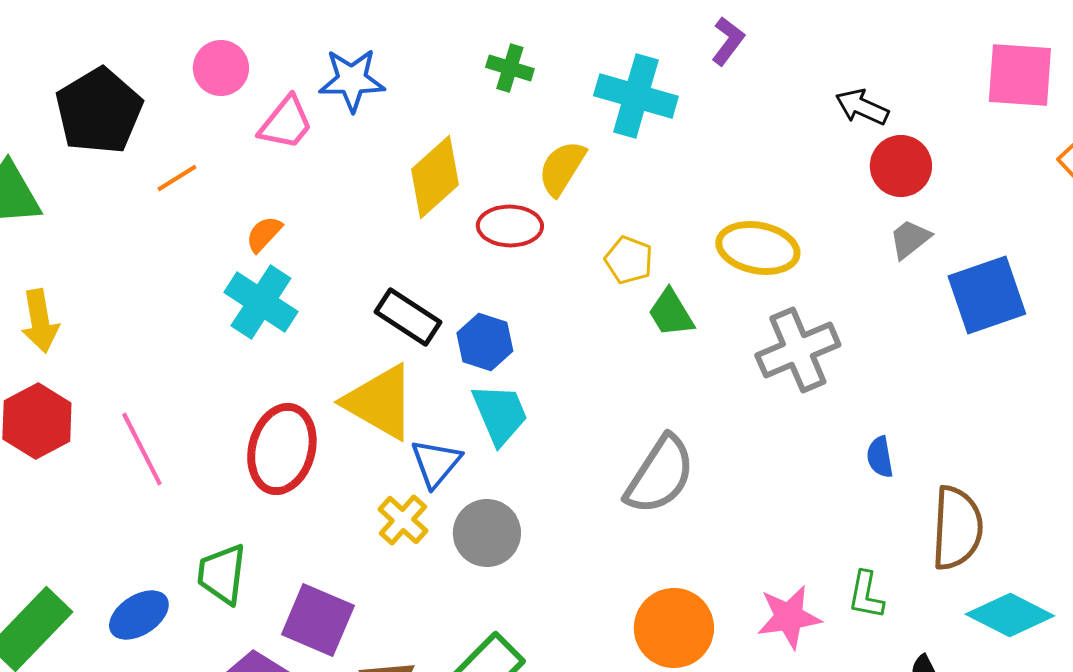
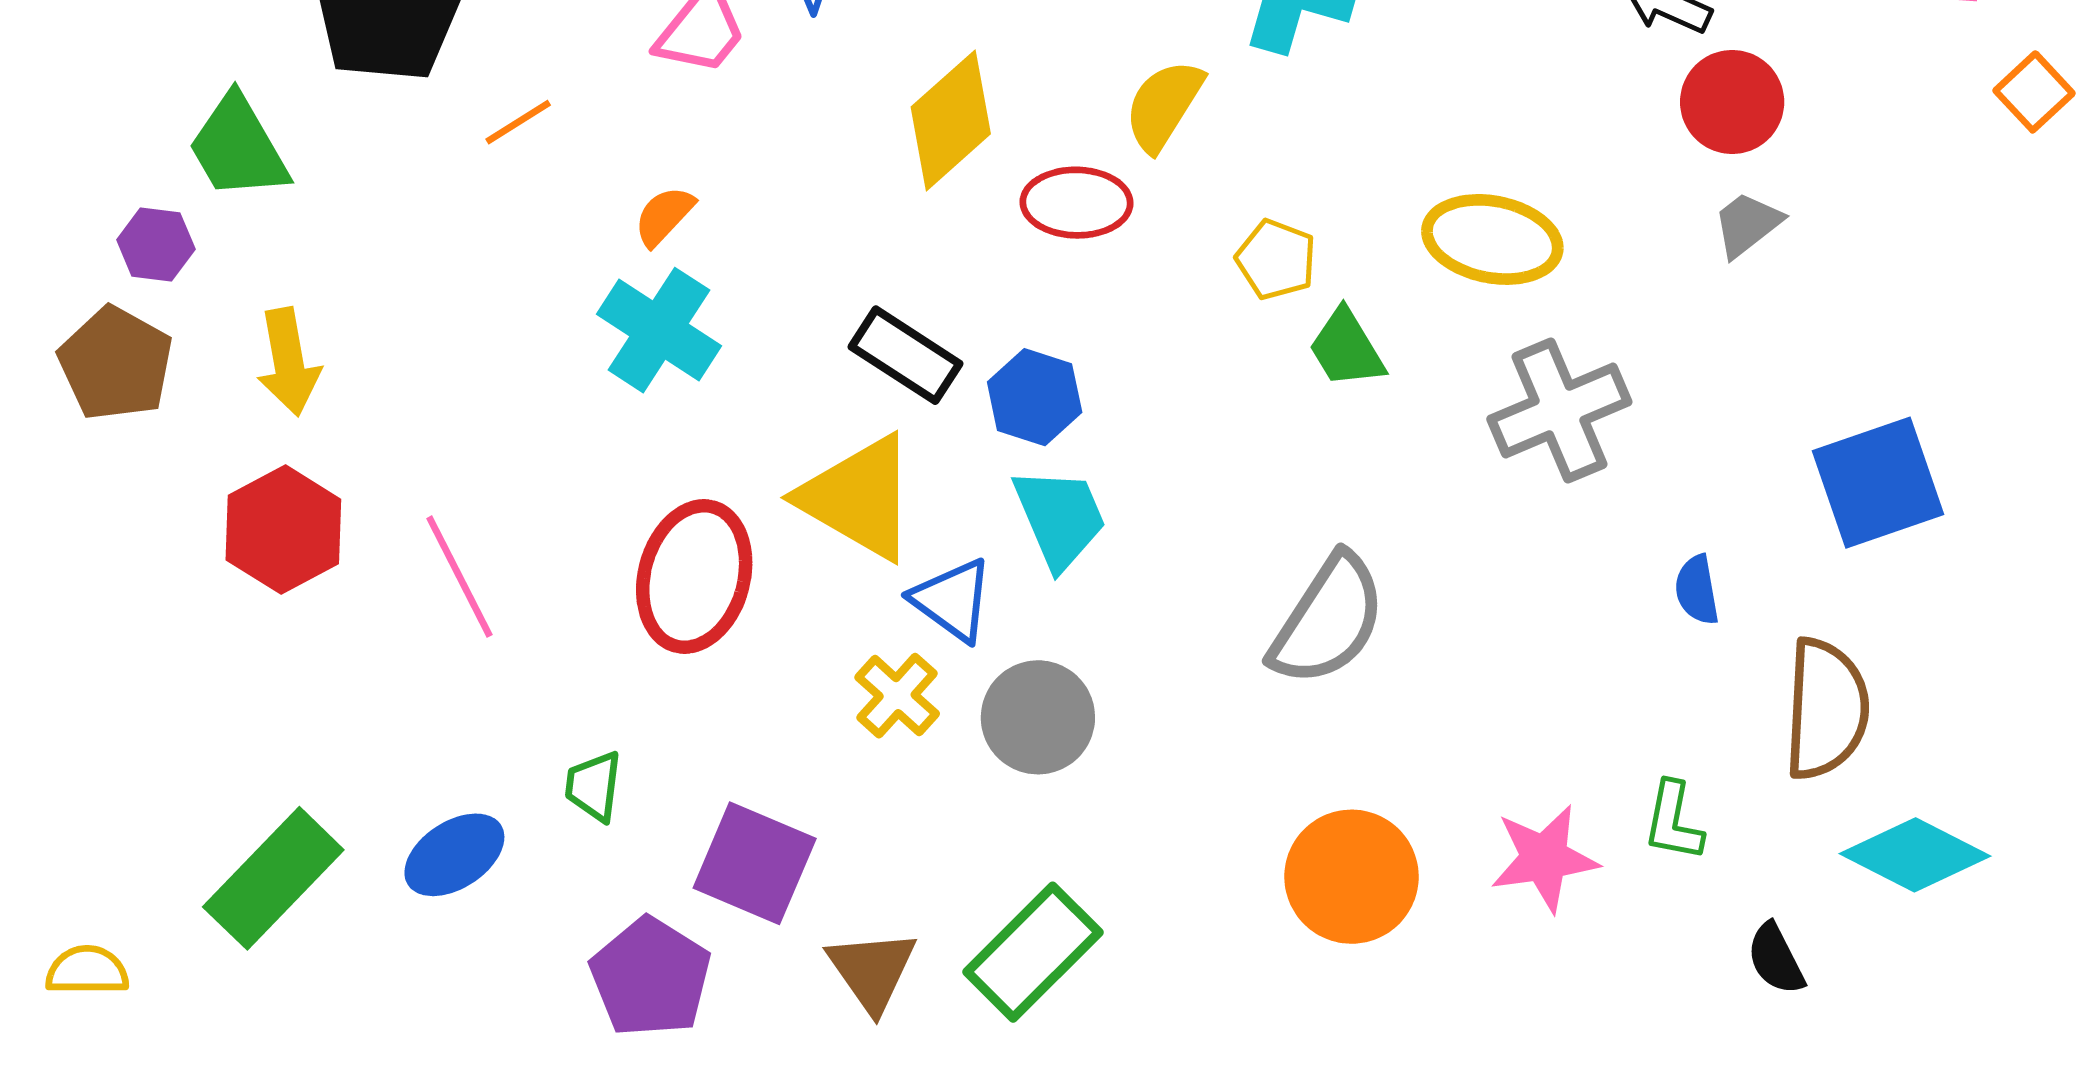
blue square: (987, 295) -> (1878, 483), moved
blue triangle: (436, 463) -> (952, 600), turned -34
green trapezoid: (222, 574) -> (594, 786), size x0.7

